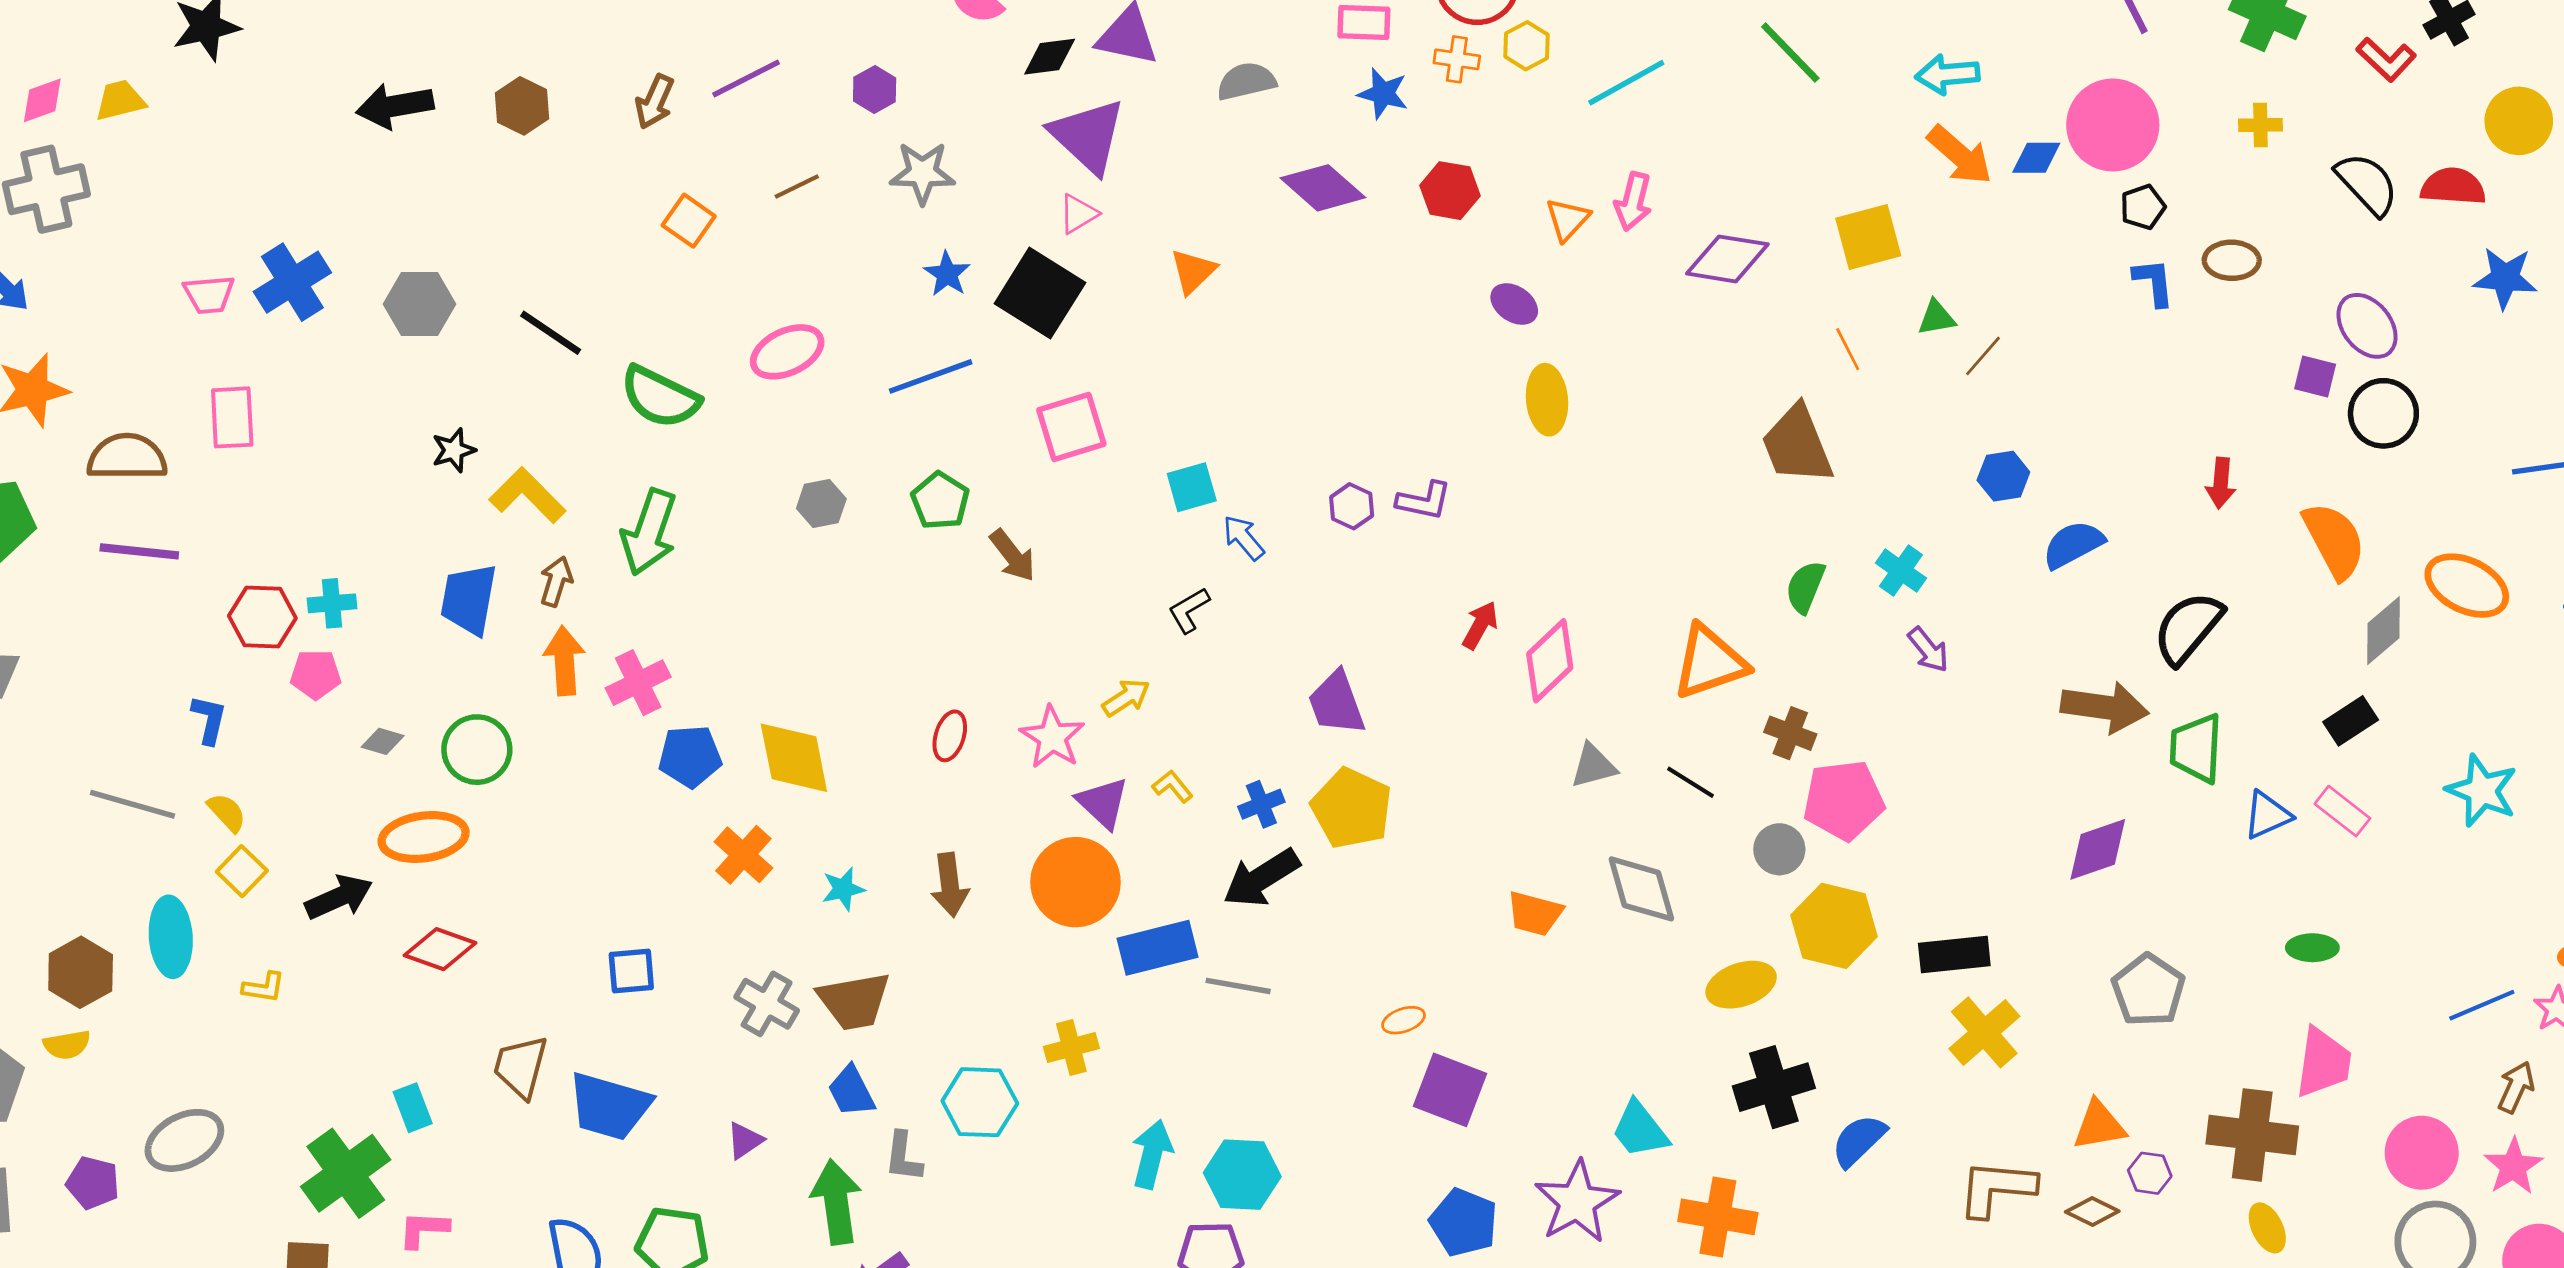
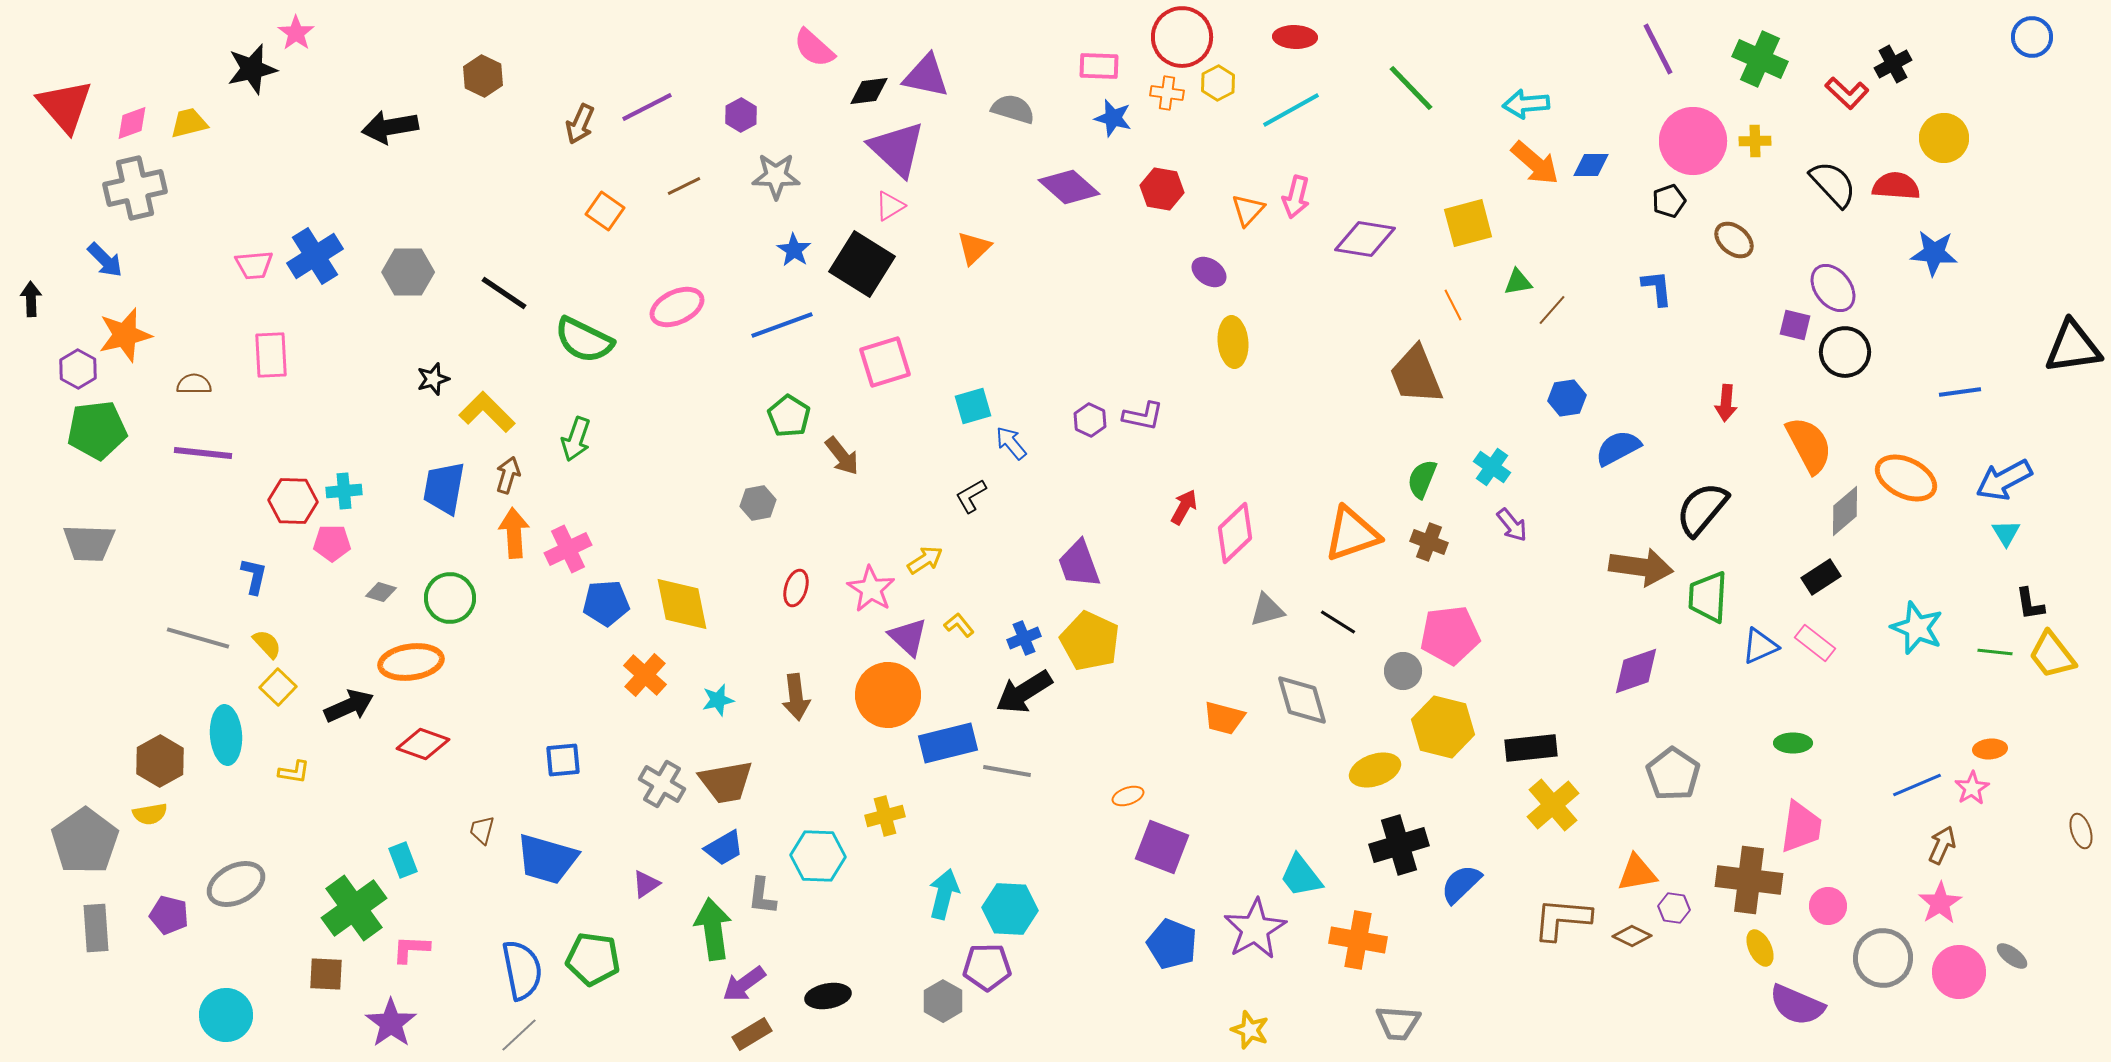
gray semicircle: (1246, 81) -> (1013, 109), turned 30
brown hexagon: (522, 106) -> (483, 76), moved
pink circle: (2113, 125) -> (1693, 141), moved
brown ellipse: (2232, 260) -> (1734, 240), turned 39
blue L-shape: (2154, 282) -> (1657, 288), moved
brown semicircle: (127, 457) -> (194, 384), size x0.6
gray hexagon: (821, 504) -> (758, 503), moved
green arrow: (649, 532) -> (576, 439), size x0.7
brown cross: (1790, 733) -> (1429, 542), moved
brown trapezoid: (521, 1067) -> (482, 830), size x0.6
blue trapezoid: (851, 1091) -> (724, 848), turned -93
pink circle: (2422, 1153) -> (1828, 906), moved, size x0.7

